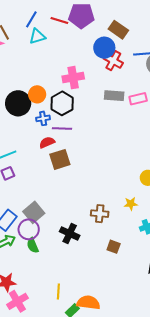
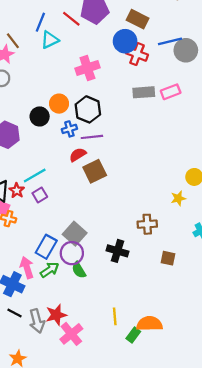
red line: (59, 20) -> (71, 19), turned 30
pink cross: (73, 78) -> (87, 68), moved
black circle: (18, 103) -> (40, 116), size x0.7
yellow star: (131, 204) -> (178, 198), moved

